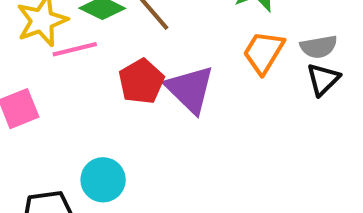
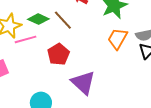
purple triangle: (190, 89) -> (83, 83), moved

